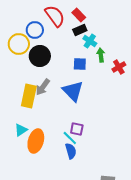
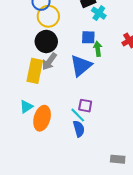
yellow circle: (19, 44) -> (48, 16), moved
green arrow: (101, 55) -> (98, 49), moved
black circle: (40, 56) -> (46, 41), moved
blue triangle: (73, 91) -> (81, 66), turned 35

